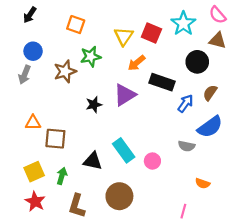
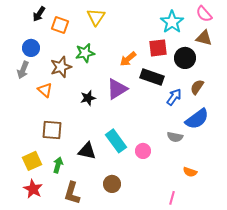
black arrow: (30, 15) -> (39, 14), moved
orange square: (76, 25) -> (60, 25), moved
red square: (151, 33) -> (158, 48), moved, turned -30
yellow triangle: (124, 36) -> (96, 17), moved
orange triangle: (33, 123) -> (45, 90), moved, turned 42
brown circle: (119, 196) -> (112, 184), size x0.7

